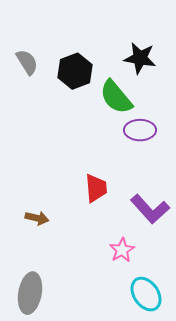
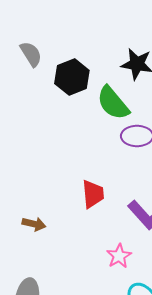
gray semicircle: (27, 62) -> (31, 54), moved

